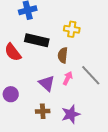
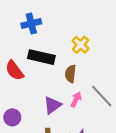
yellow cross: (72, 29) -> (80, 45), turned 35
purple triangle: (47, 83) -> (53, 105), turned 42

